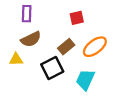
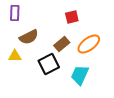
purple rectangle: (27, 14) -> (15, 13), moved

